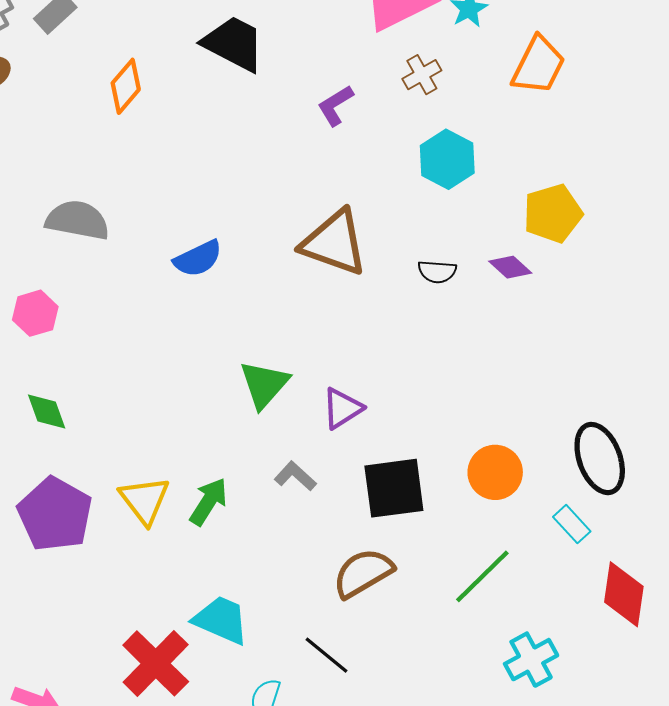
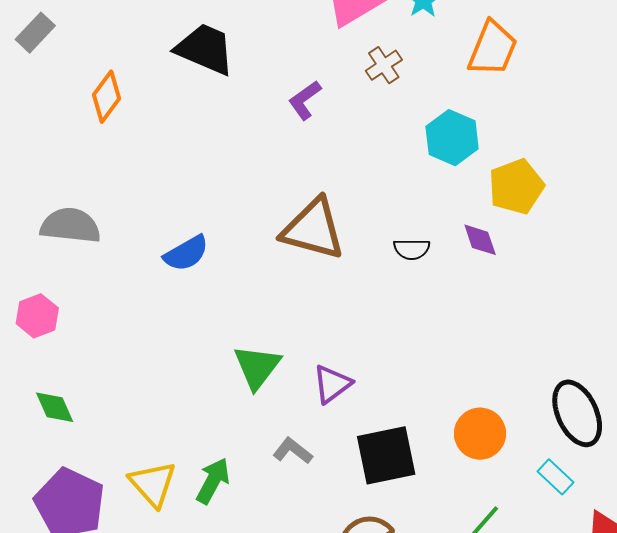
cyan hexagon: (447, 159) -> (452, 138), moved
purple diamond: (510, 267) -> (480, 240), turned 33

